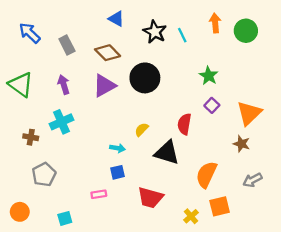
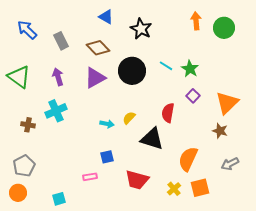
cyan line: (182, 35) -> (166, 66), moved, turned -32
cyan arrow: (117, 148) -> (107, 124), moved
gray pentagon: (44, 175) -> (24, 166), moved
yellow cross: (191, 216) -> (174, 189), moved

